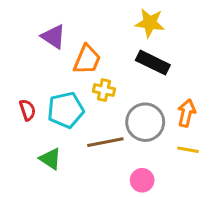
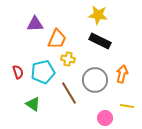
purple triangle: (53, 37) -> (35, 24), turned -36
brown line: (105, 142) -> (69, 93), turned 70
yellow line: (188, 150) -> (127, 106), moved
pink circle: (142, 180) -> (105, 118), moved

